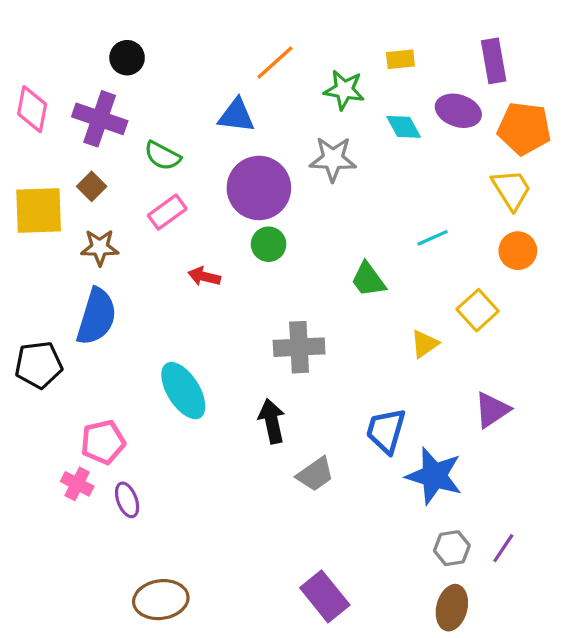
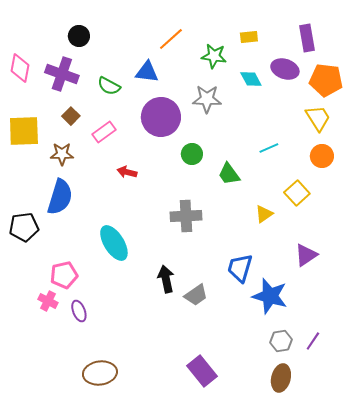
green semicircle: (162, 156) -> (109, 86), moved
brown square: (92, 186) -> (71, 116), moved
green circle: (269, 244) -> (192, 154), moved
black arrow: (272, 421) -> (166, 279), moved

